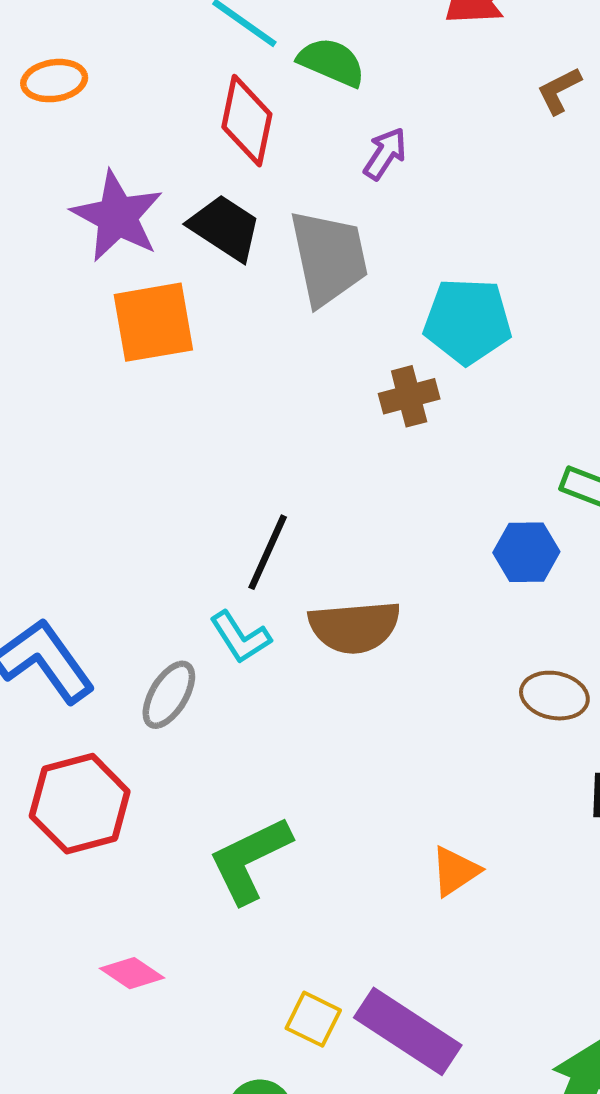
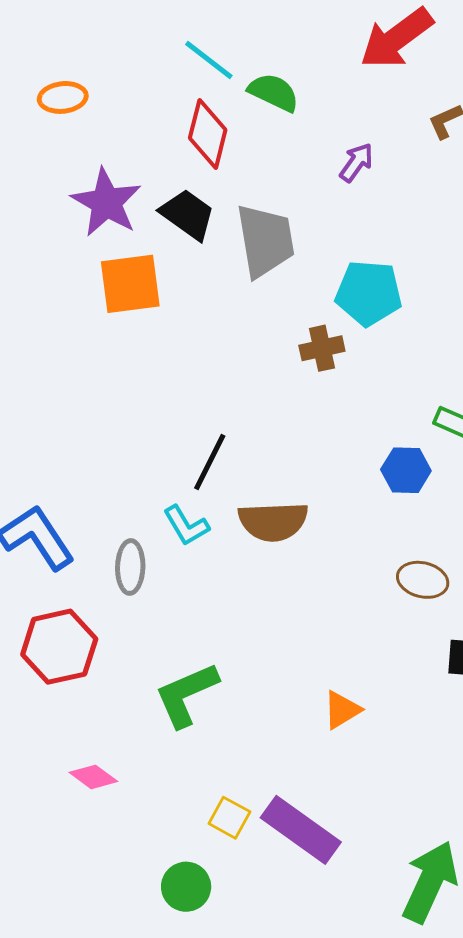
purple arrow: (385, 154) -> (356, 162), moved
gray ellipse: (169, 695) -> (130, 567), turned -32

